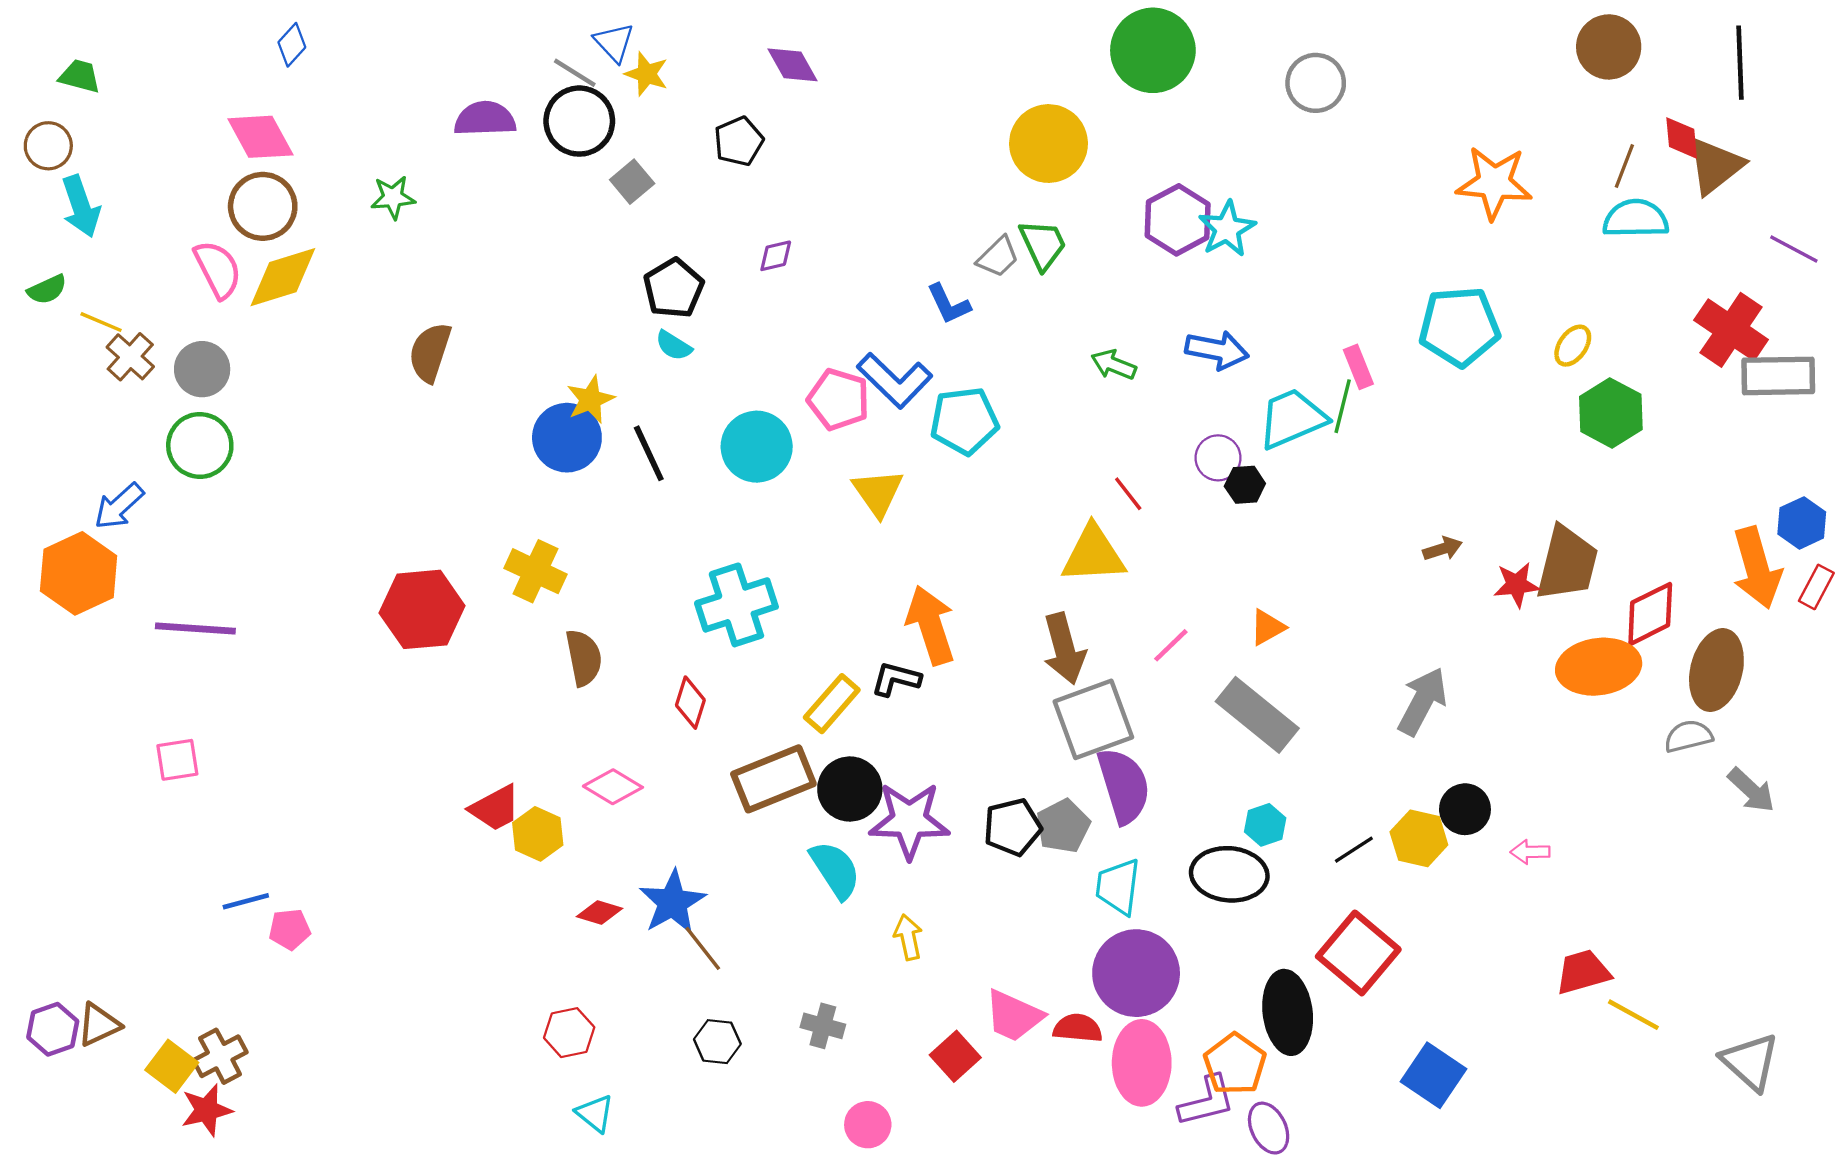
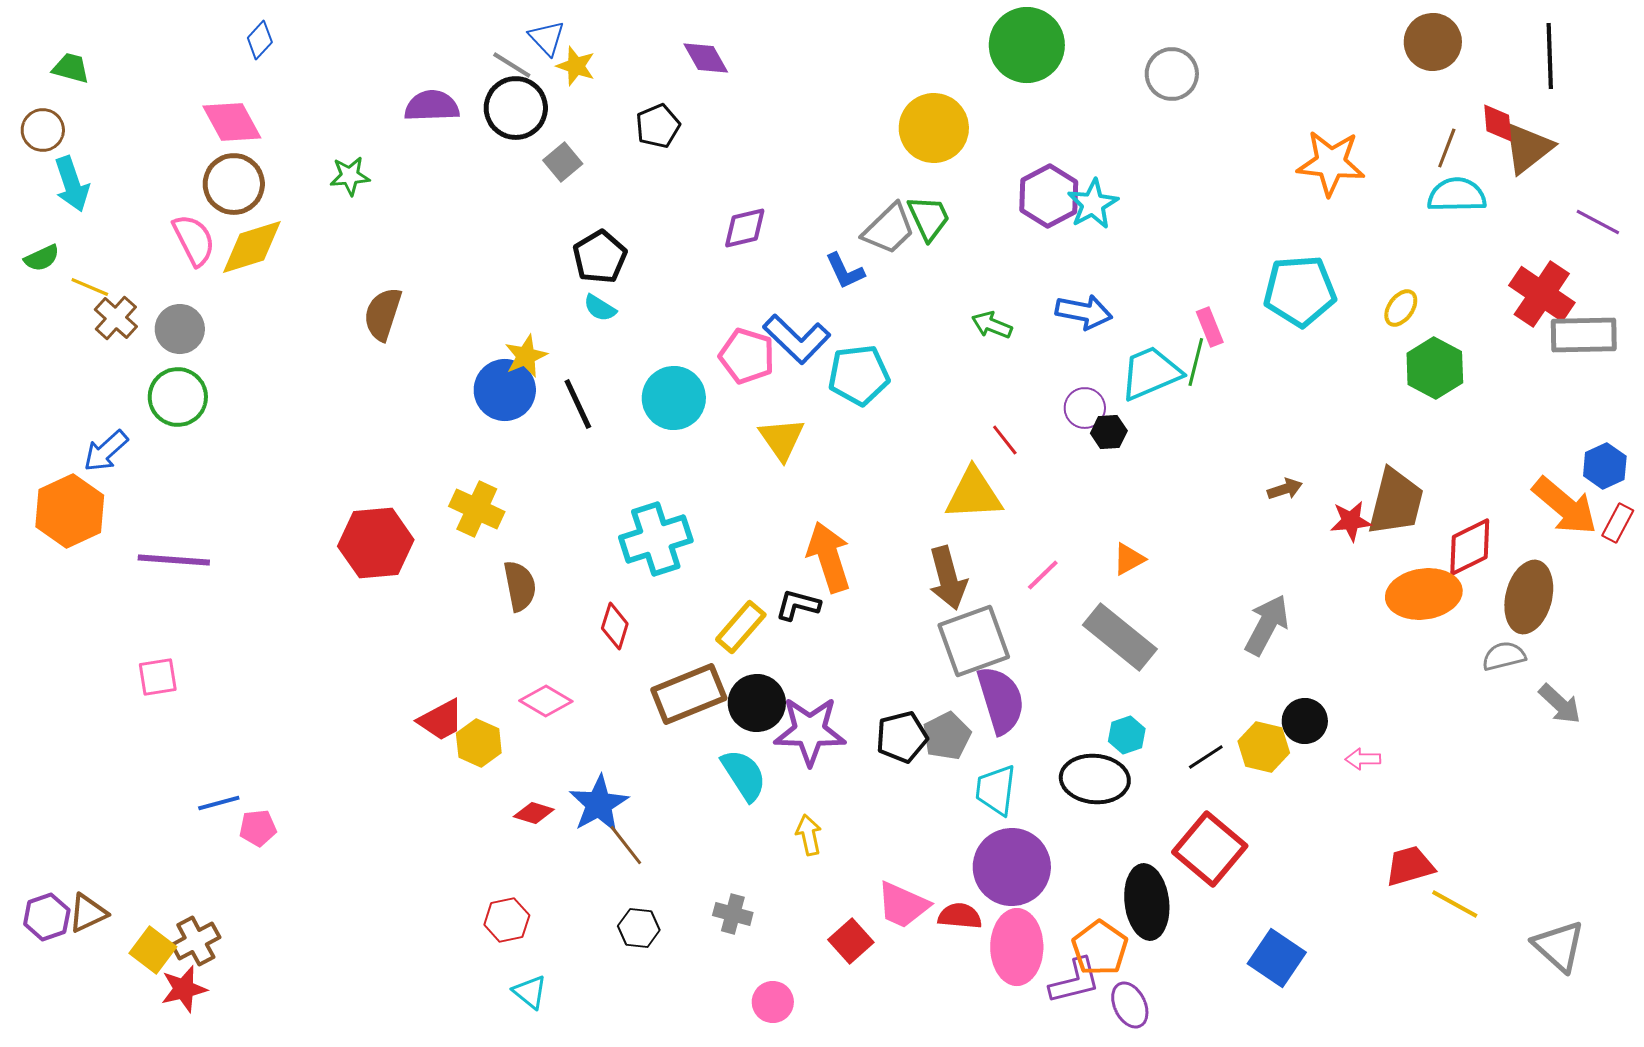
purple diamond: (776, 256) -> (745, 228), moved, size x1.4
gray trapezoid: (998, 257) -> (889, 229), size x1.4
orange arrow: (1757, 568) -> (1565, 506), turned -34

